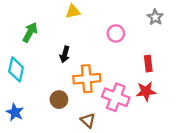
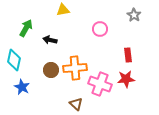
black arrow: (65, 54) -> (50, 40), moved, turned 88
brown circle: (59, 100) -> (51, 70), moved
blue star: (15, 112) -> (22, 87), moved

